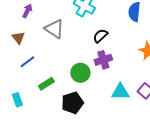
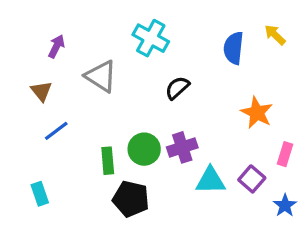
purple cross: (103, 60) -> (182, 147), moved
green rectangle: (46, 84) -> (108, 161), moved, turned -63
black pentagon: (72, 103) -> (131, 199), turned 30

